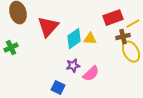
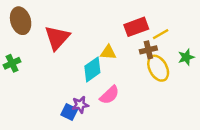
cyan diamond: (74, 39) -> (92, 69), moved
purple star: (73, 66) -> (80, 105), moved

